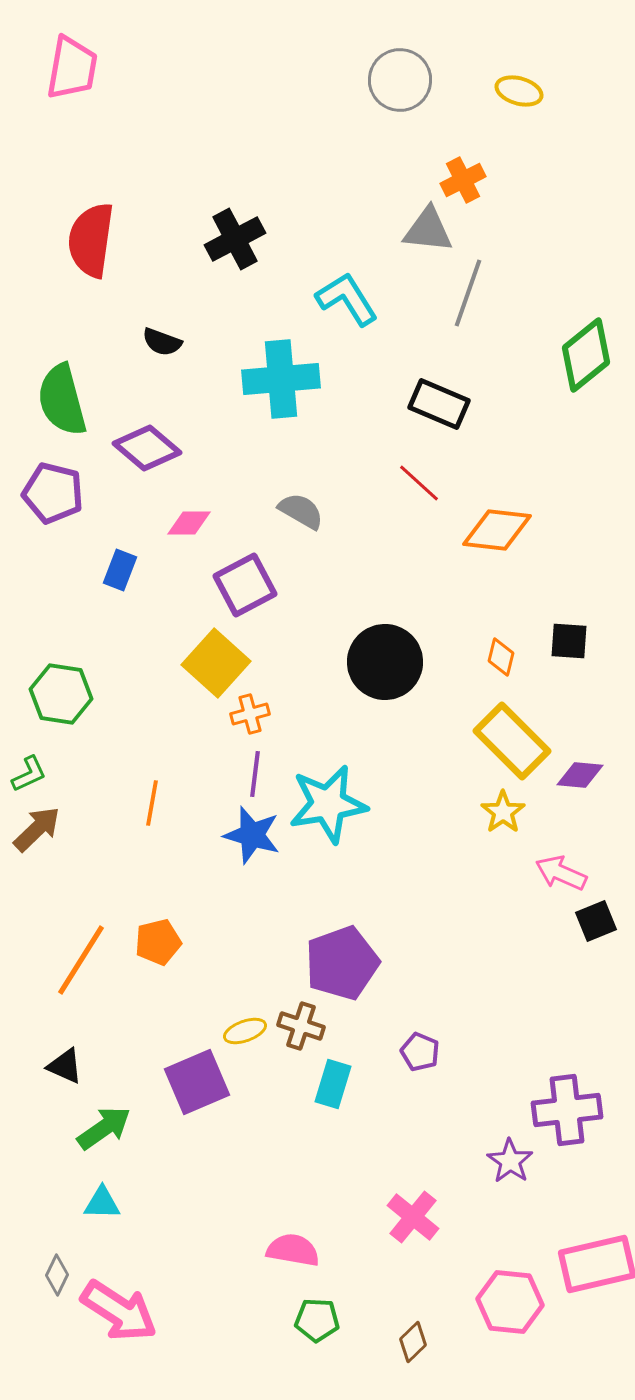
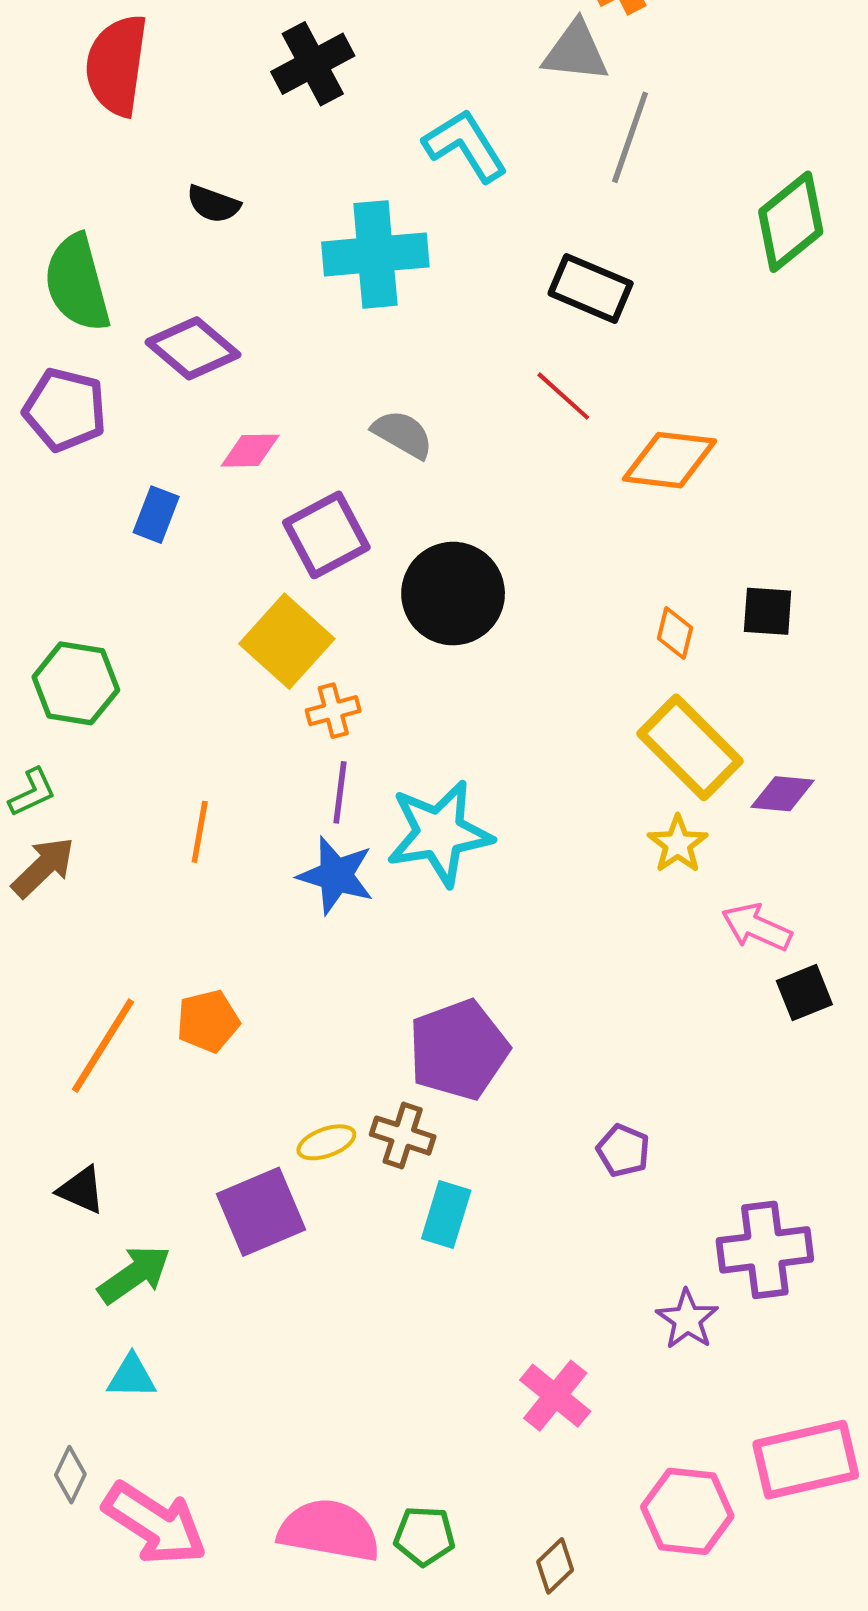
black circle: (385, 662) -> (453, 594), moved
purple pentagon: (420, 1052) -> (623, 1150), moved
pink semicircle: (293, 1250) -> (329, 1530), moved, size x1.4

